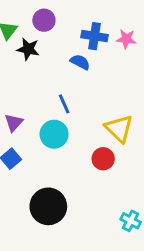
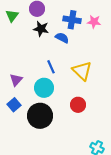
black star: (28, 49) -> (41, 29), moved
yellow triangle: (119, 128) -> (82, 71), moved
black circle: (48, 206) -> (40, 116), moved

